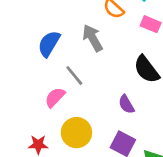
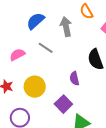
gray line: (74, 75) -> (46, 48), turned -35
pink semicircle: (55, 97) -> (17, 55), moved

